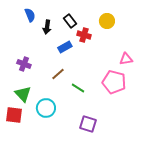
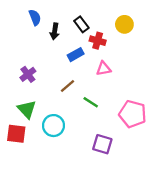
pink triangle: (126, 59) -> (104, 69), moved
purple cross: (24, 64) -> (28, 74), turned 32
pink pentagon: (114, 82) -> (133, 114), moved

